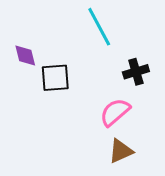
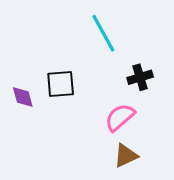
purple diamond: (25, 55) -> (23, 97), moved

